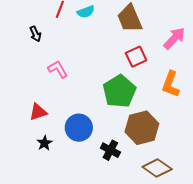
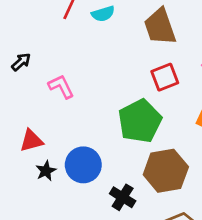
black arrow: (35, 34) -> (21, 62), moved, turned -112
black star: (45, 143) -> (46, 171), moved

